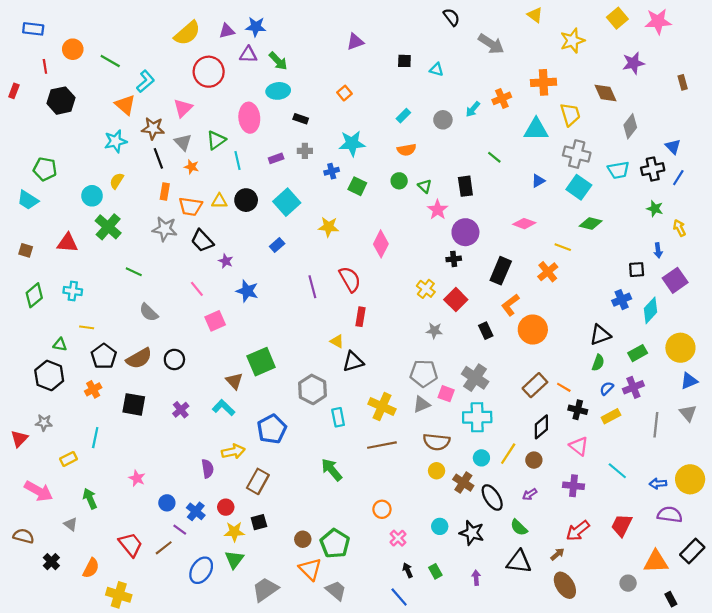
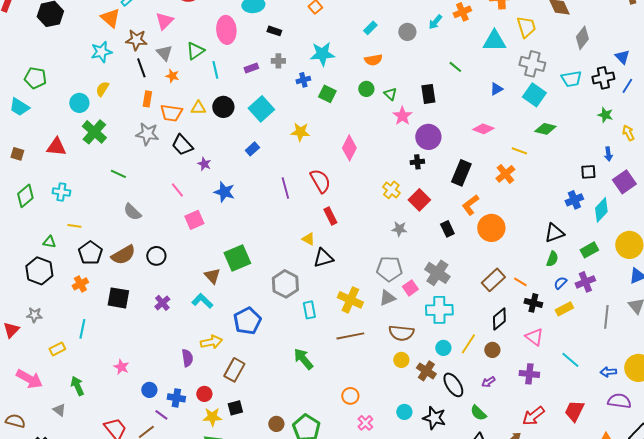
red rectangle: (361, 317) -> (330, 216), turned -36
pink square: (446, 394) -> (410, 288), turned 35
blue cross: (196, 511) -> (176, 398), turned -30

